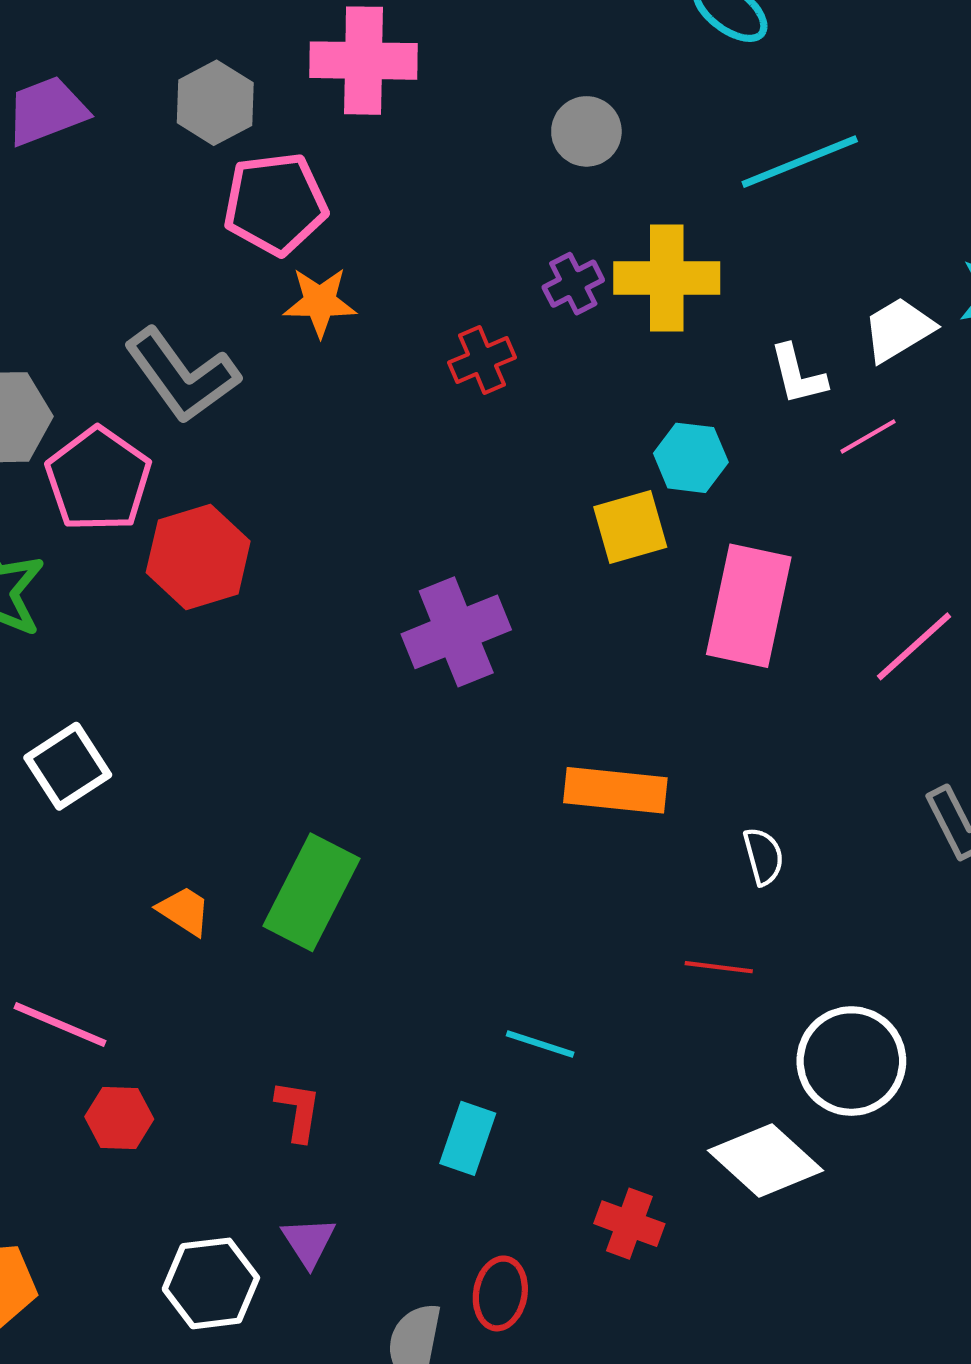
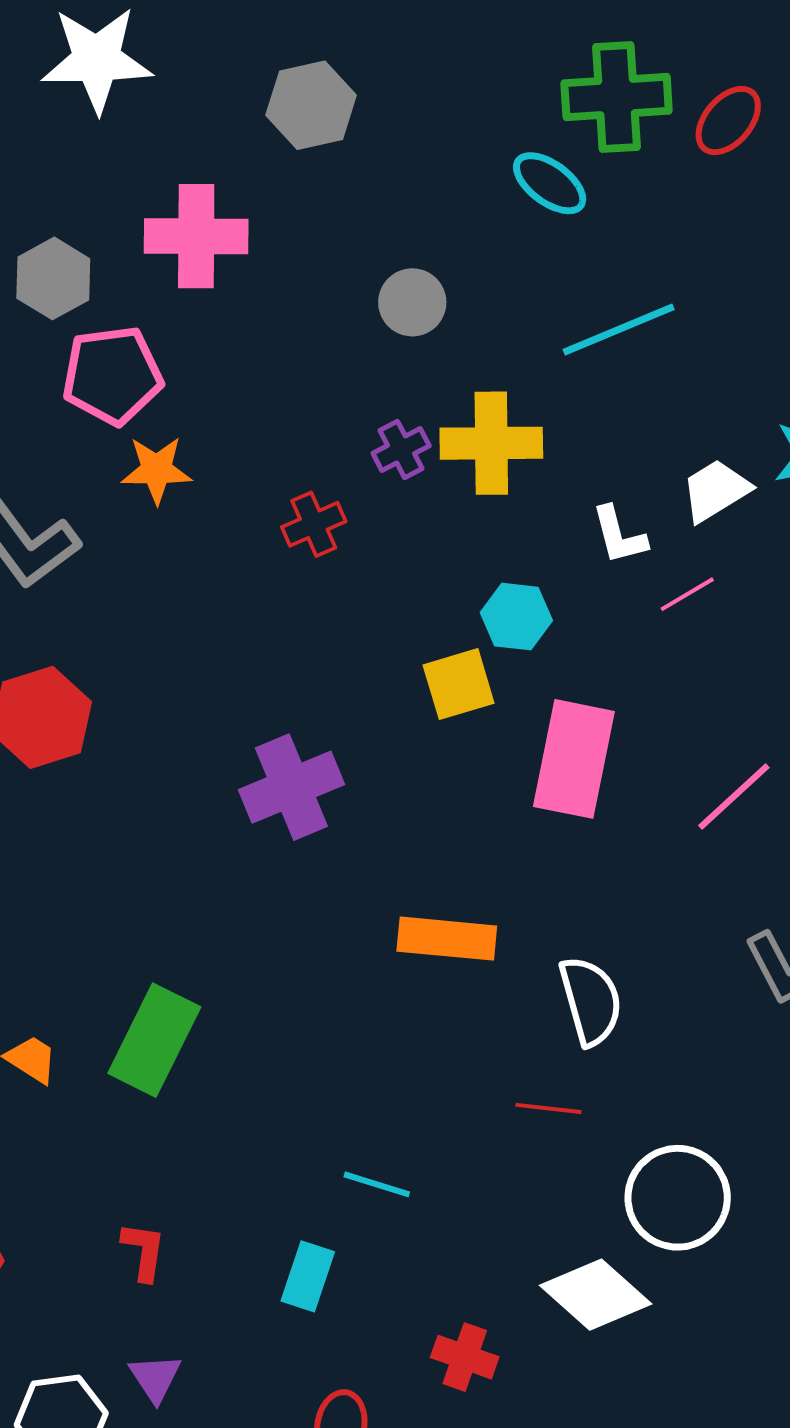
white semicircle: (763, 856) -> (591, 1001), size x1.6

